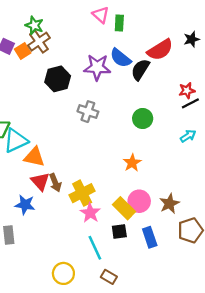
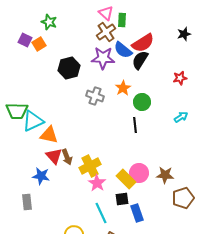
brown cross: (39, 42) -> (106, 32), moved
red semicircle: (160, 50) -> (143, 43), moved
black line: (190, 103) -> (135, 125), moved, turned -70
orange star: (132, 163) -> (123, 88), moved
brown star: (169, 204) -> (165, 175), turned 30
blue rectangle: (150, 237) -> (137, 213), moved

